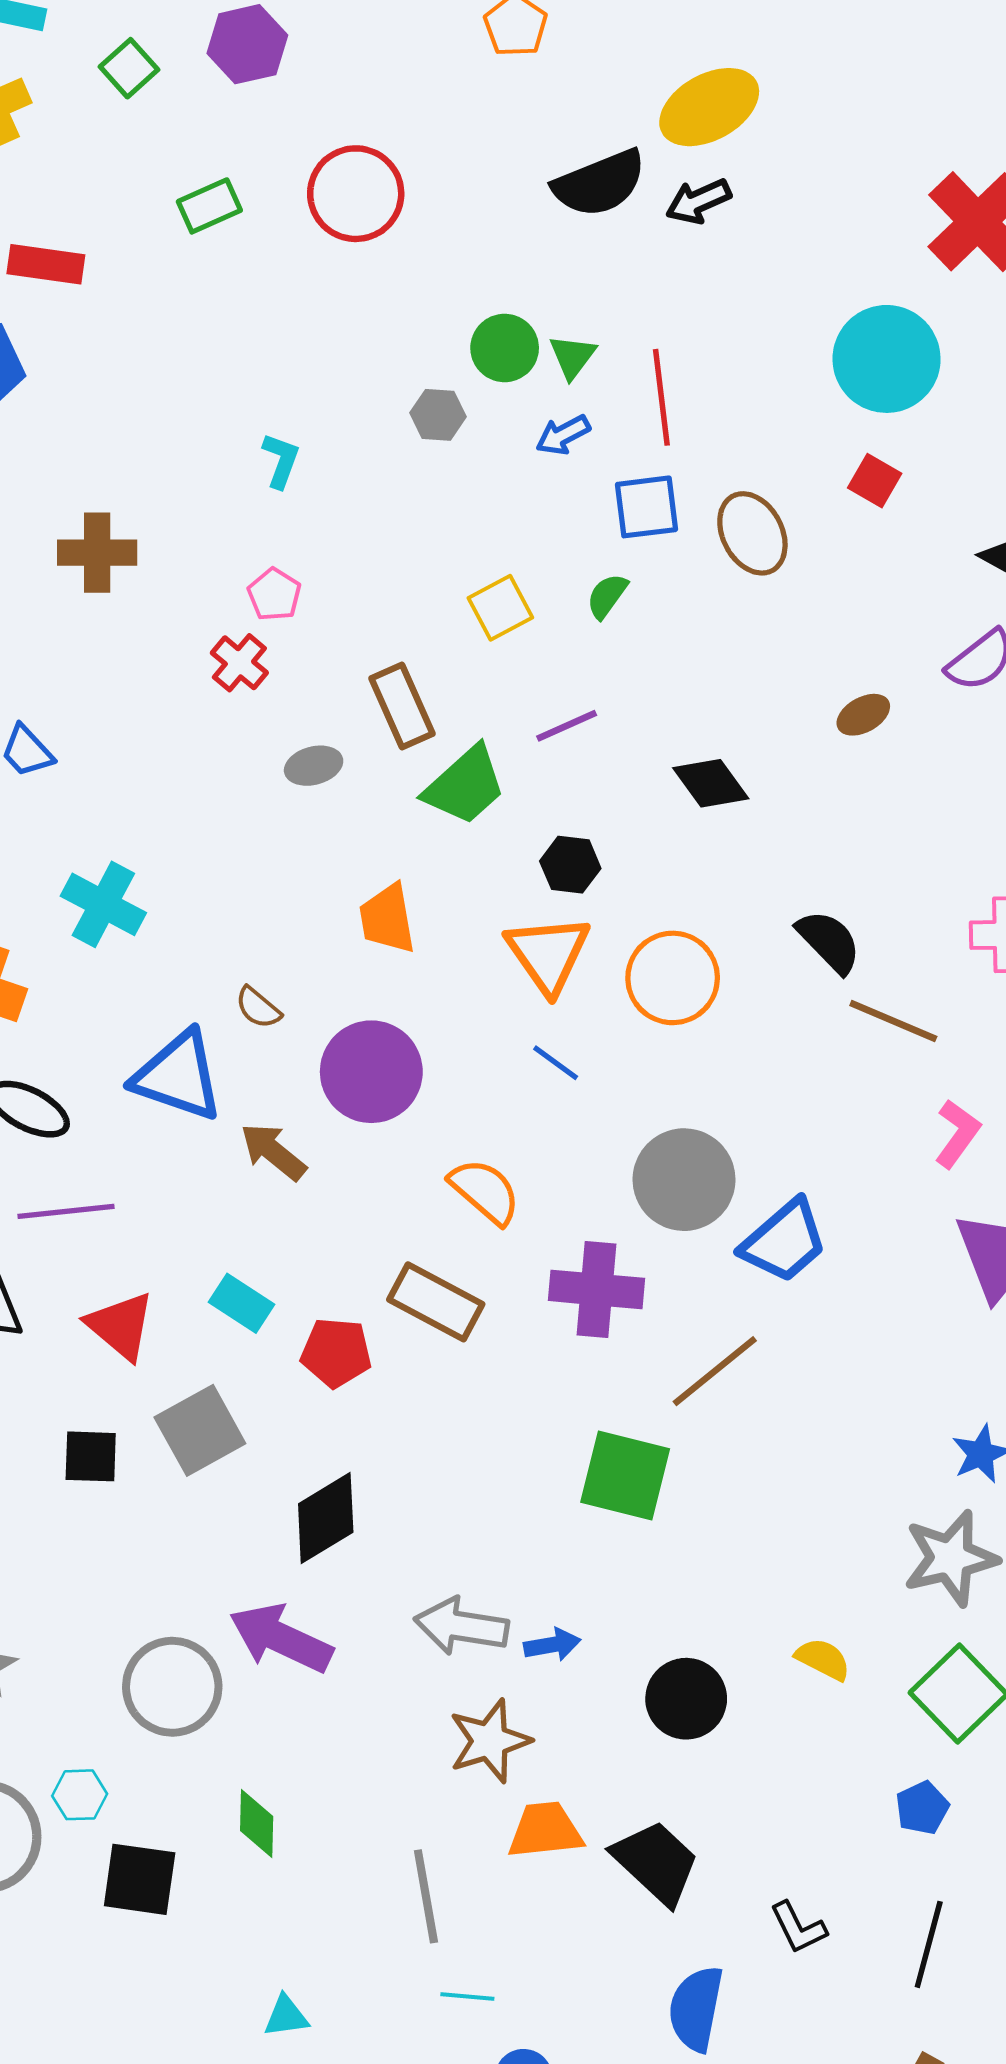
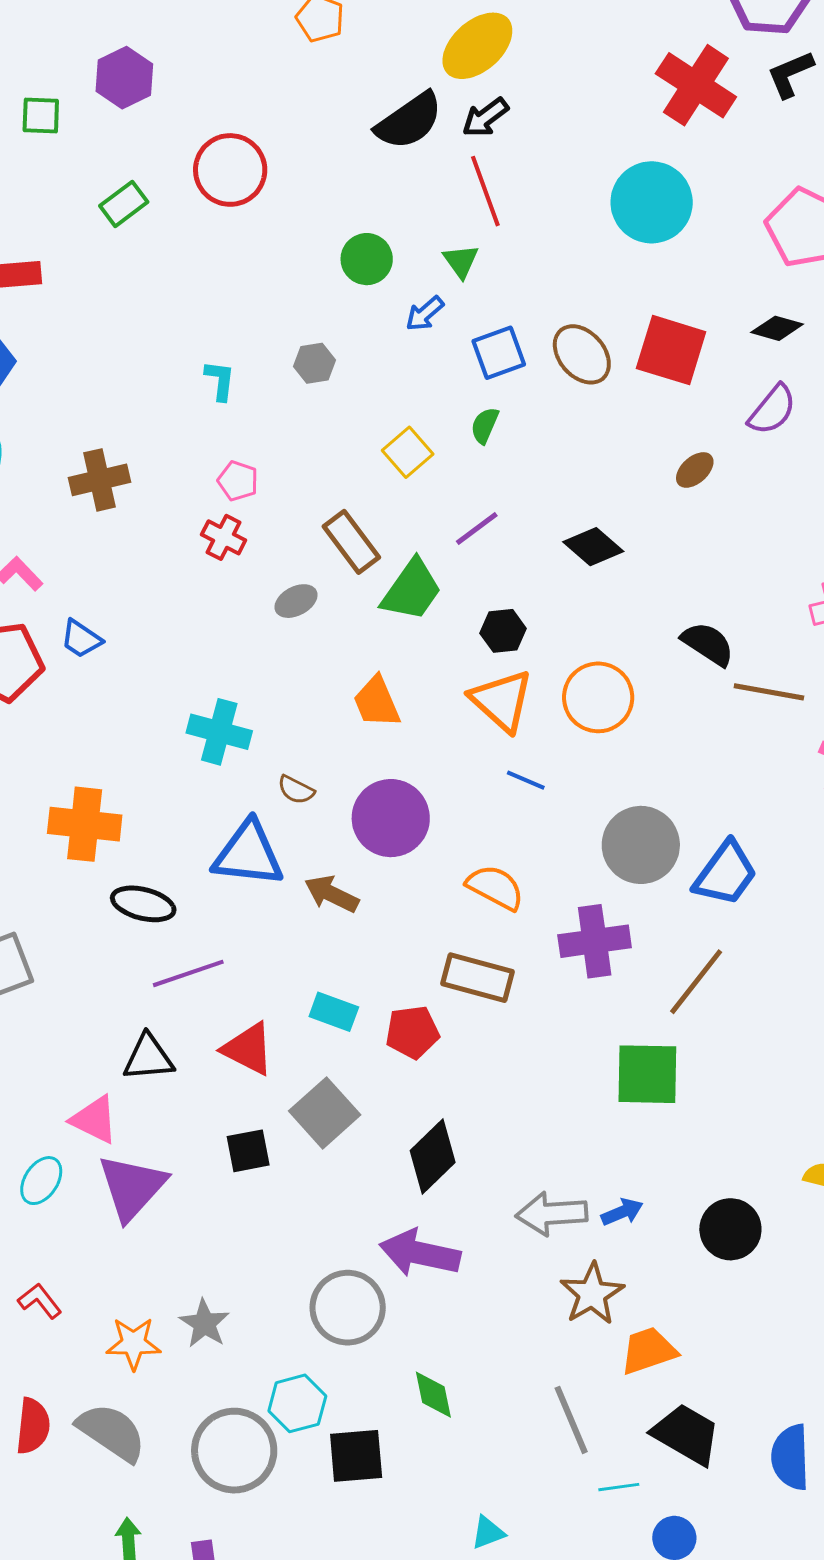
green square: (129, 68) -> (41, 115), turned -33
green triangle: (572, 357) -> (461, 261), moved
red line: (661, 397) -> (485, 191), moved
gray hexagon: (438, 415) -> (314, 363), moved
red square: (875, 481) -> (671, 350), moved, size x1.8
cyan cross: (103, 904) -> (219, 732), moved
cyan hexagon: (80, 1795) -> (297, 1403), size x1.4
black trapezoid: (656, 1862) -> (686, 1434), moved

